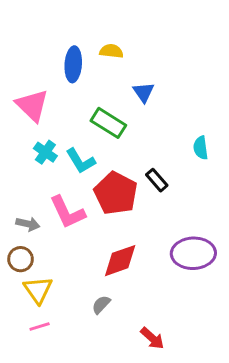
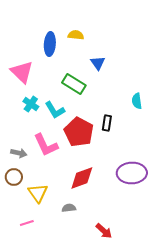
black rectangle: (157, 180) -> (107, 123), turned 49
yellow triangle: (38, 290) -> (38, 193), moved
gray semicircle: (101, 305) -> (69, 208), turned 40

